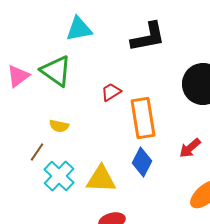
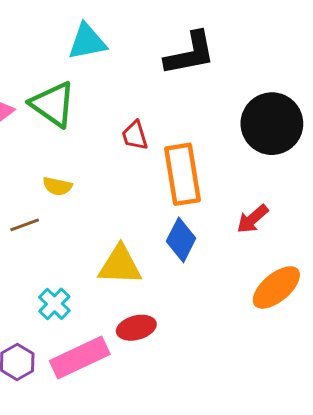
red trapezoid: (111, 92) -> (135, 136), turned -75
brown line: (37, 152) -> (25, 225), turned 36
cyan cross: (59, 176) -> (54, 304), moved, size x0.7

